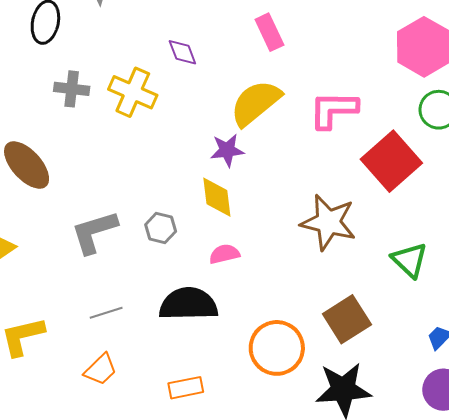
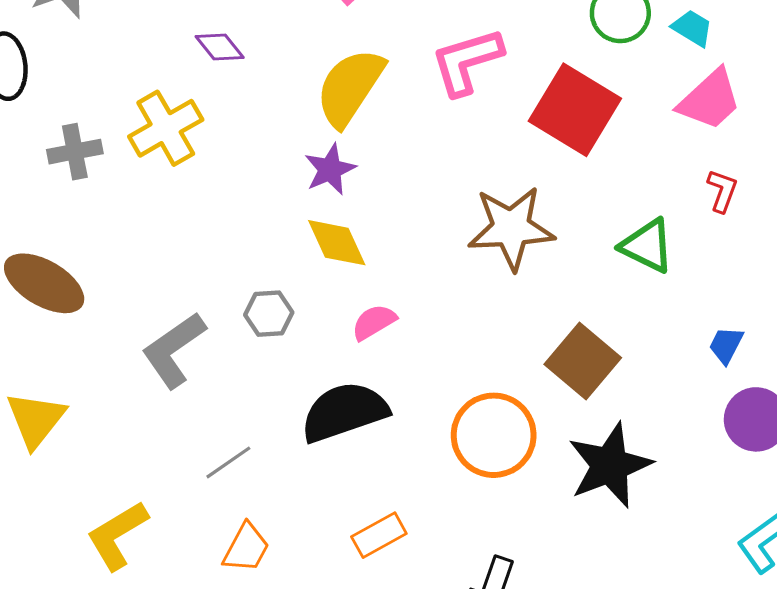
yellow cross: (133, 92) -> (166, 128), turned -36

